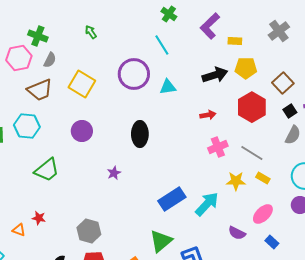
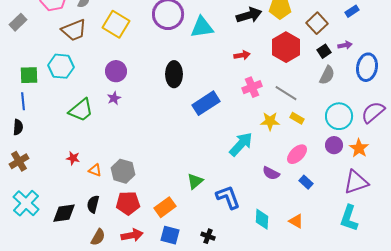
cyan triangle: (168, 87) -> (202, 27), size x1.4
purple star: (114, 173) -> (114, 98), moved
blue rectangle: (172, 199) -> (206, 103), moved
orange triangle: (19, 230) -> (95, 170), moved
green triangle: (161, 241) -> (195, 181), size x0.7

